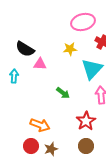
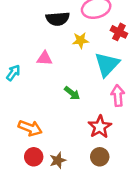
black semicircle: (25, 49) -> (58, 19), moved, turned -36
cyan arrow: (14, 76) -> (13, 73), turned 32
orange arrow: (40, 125) -> (30, 128), moved

